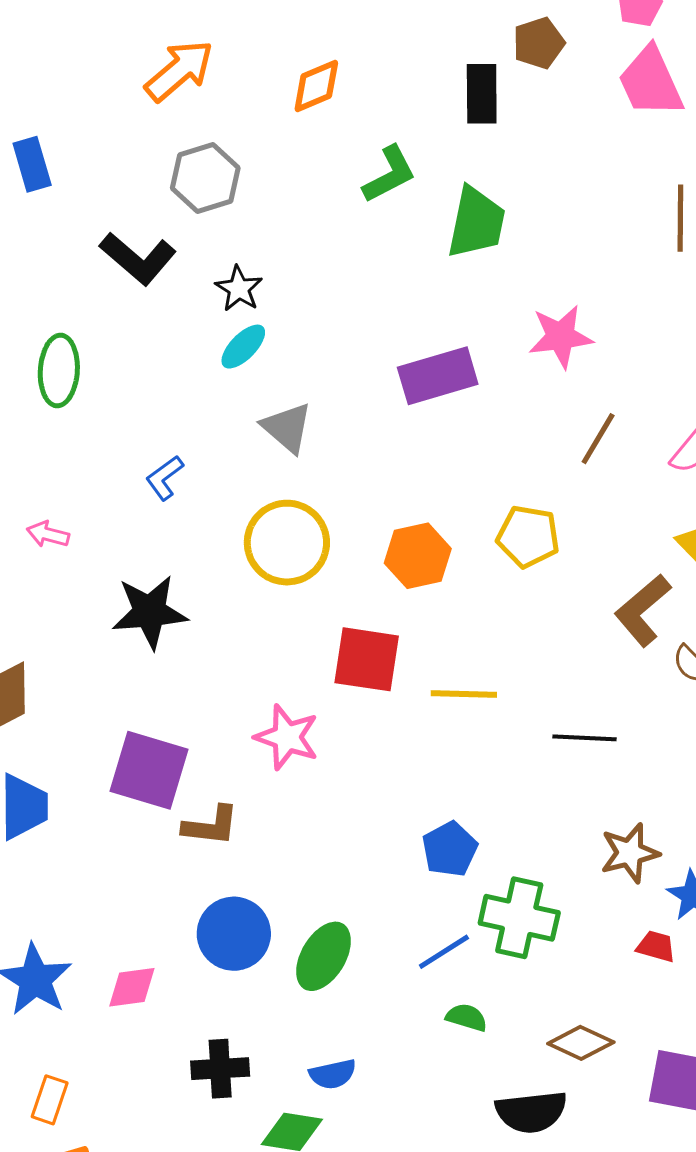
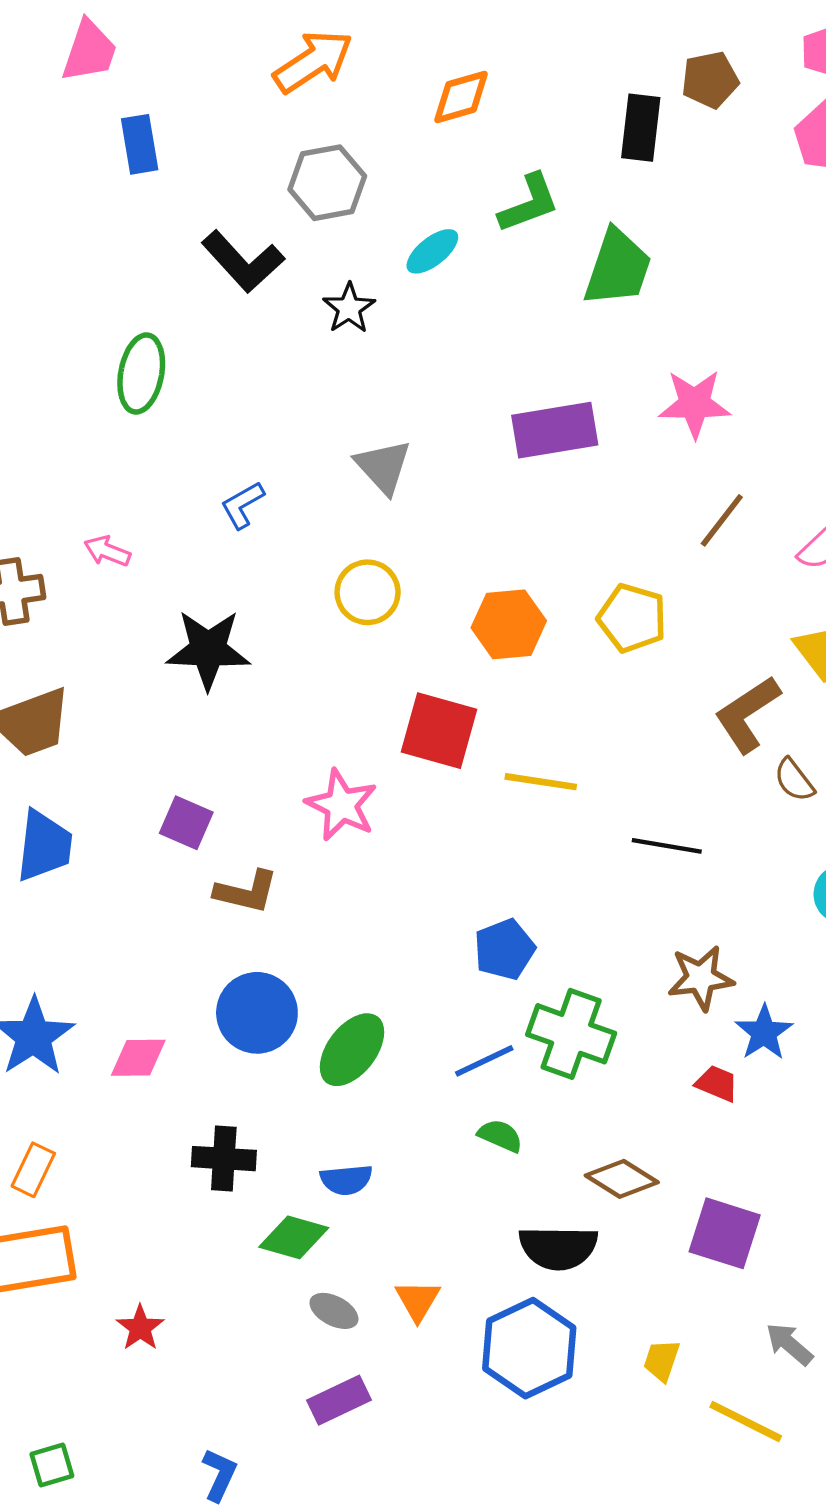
cyan ellipse: (243, 347) -> (432, 251), moved
yellow circle: (287, 543) -> (368, 592), size x0.7
purple square: (149, 770) -> (186, 823), size x0.6

